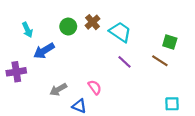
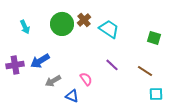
green circle: (68, 27) -> (62, 24), size x1.5
blue arrow: (44, 51) -> (40, 61), moved
brown line: (160, 61) -> (145, 71), moved
purple line: (125, 62) -> (112, 65), moved

